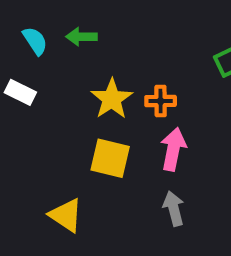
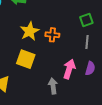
pink arrow: (173, 149) -> (69, 69), moved

